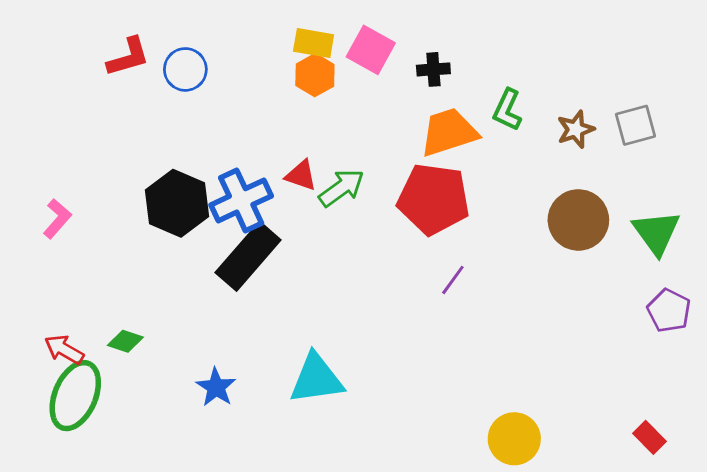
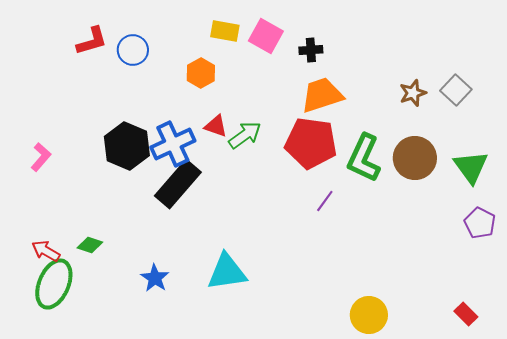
orange hexagon: (315, 75) -> (201, 73), moved
green L-shape: (507, 110) -> (364, 158), moved, size x1.6
gray square: (636, 125) -> (456, 90), turned -32

